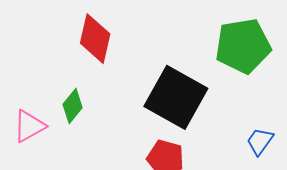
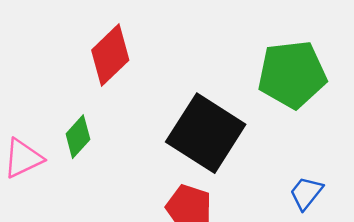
red diamond: (95, 39) -> (110, 55), turned 30

